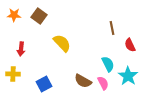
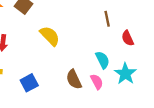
brown semicircle: (83, 81) -> (74, 79), turned 36

